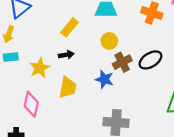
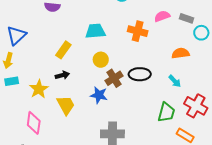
black ellipse: (150, 60) -> (140, 74), turned 35
yellow trapezoid: (68, 87) -> (66, 105), turned -35

